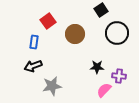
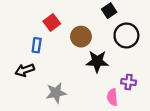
black arrow: (33, 66) -> (25, 70), moved
black star: (97, 67) -> (97, 61), moved, size x1.5
pink semicircle: (104, 90) -> (112, 97), turned -49

